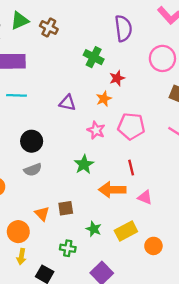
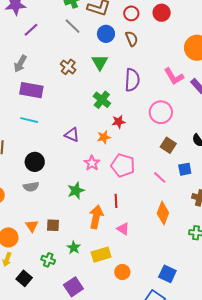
green triangle: (20, 21) -> (100, 62), moved, turned -48
orange arrow: (112, 190) -> (96, 217), turned 90

